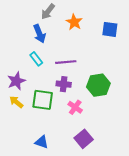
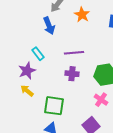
cyan rectangle: (36, 59) -> (38, 54), moved
green square: (43, 100) -> (54, 106), moved
pink cross: (75, 107) -> (101, 100), moved

